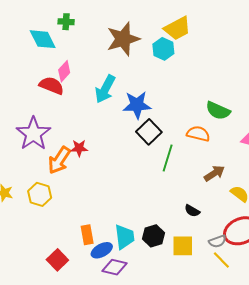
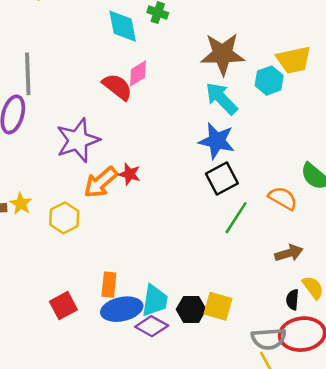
cyan arrow: (105, 89) -> (221, 98), moved, turned 92
black semicircle: (192, 211) -> (293, 300), moved, turned 49
gray semicircle: (217, 241) -> (269, 339), size x1.5
yellow square: (183, 246) -> (218, 306), moved
blue ellipse: (102, 250) -> (122, 309), size x1.4
purple diamond: (115, 267) -> (152, 326), moved

